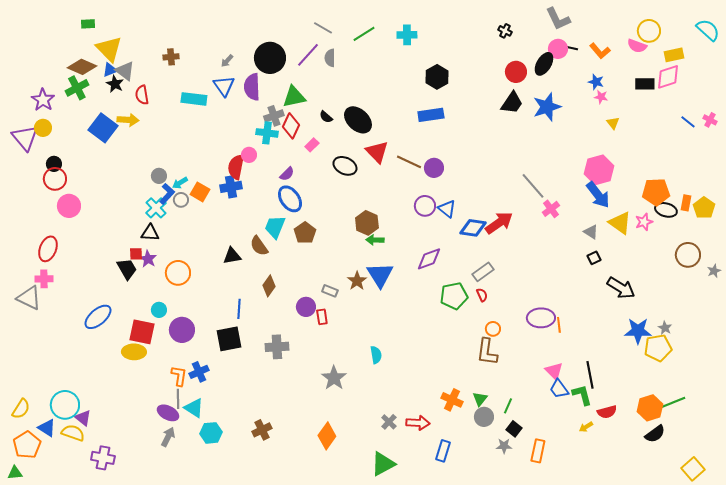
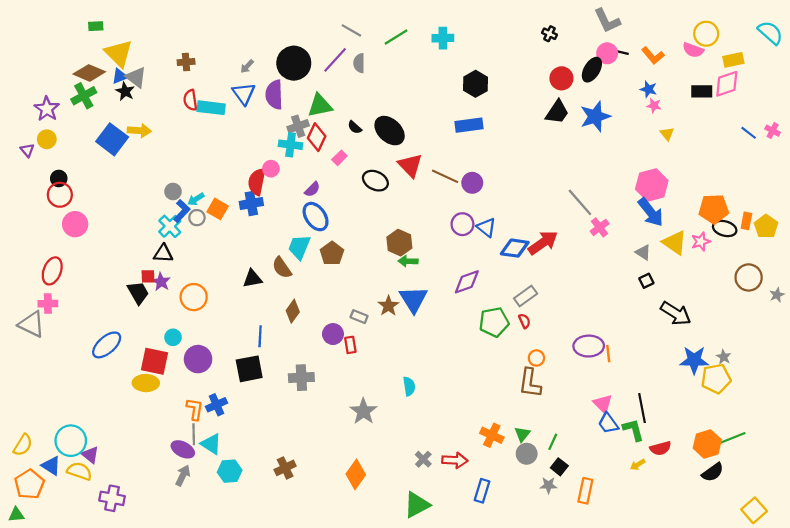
red semicircle: (142, 95) -> (190, 100), moved
purple triangle: (25, 138) -> (27, 150), size x0.5

